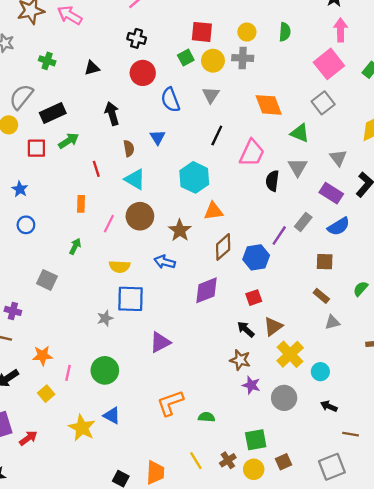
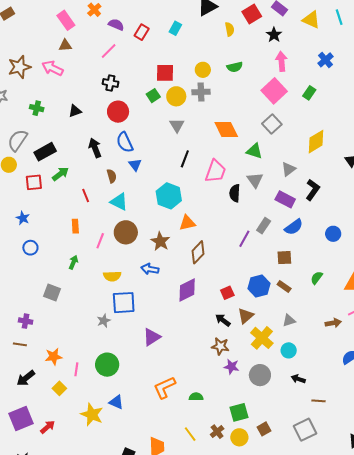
green semicircle: (285, 32) -> (235, 67), turned 77
blue semicircle: (170, 100) -> (125, 142), moved
gray triangle: (338, 158) -> (288, 169), turned 35
blue hexagon: (256, 257) -> (259, 286), moved
gray triangle: (332, 322) -> (289, 320), moved

